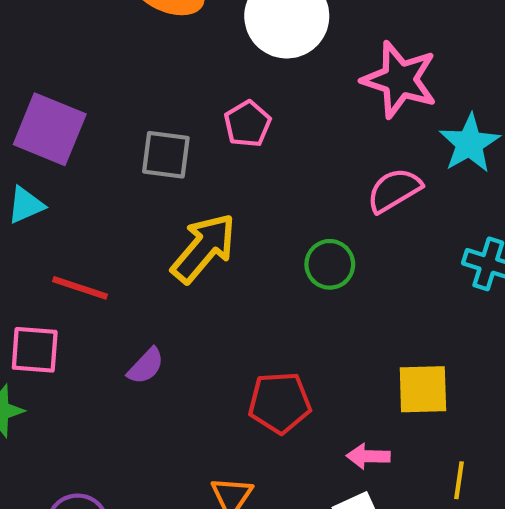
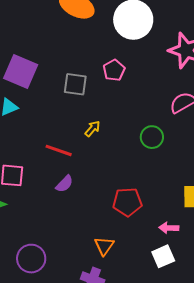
yellow arrow: (204, 248) -> (92, 129), size x0.5
red line: (80, 288) -> (59, 150), moved

